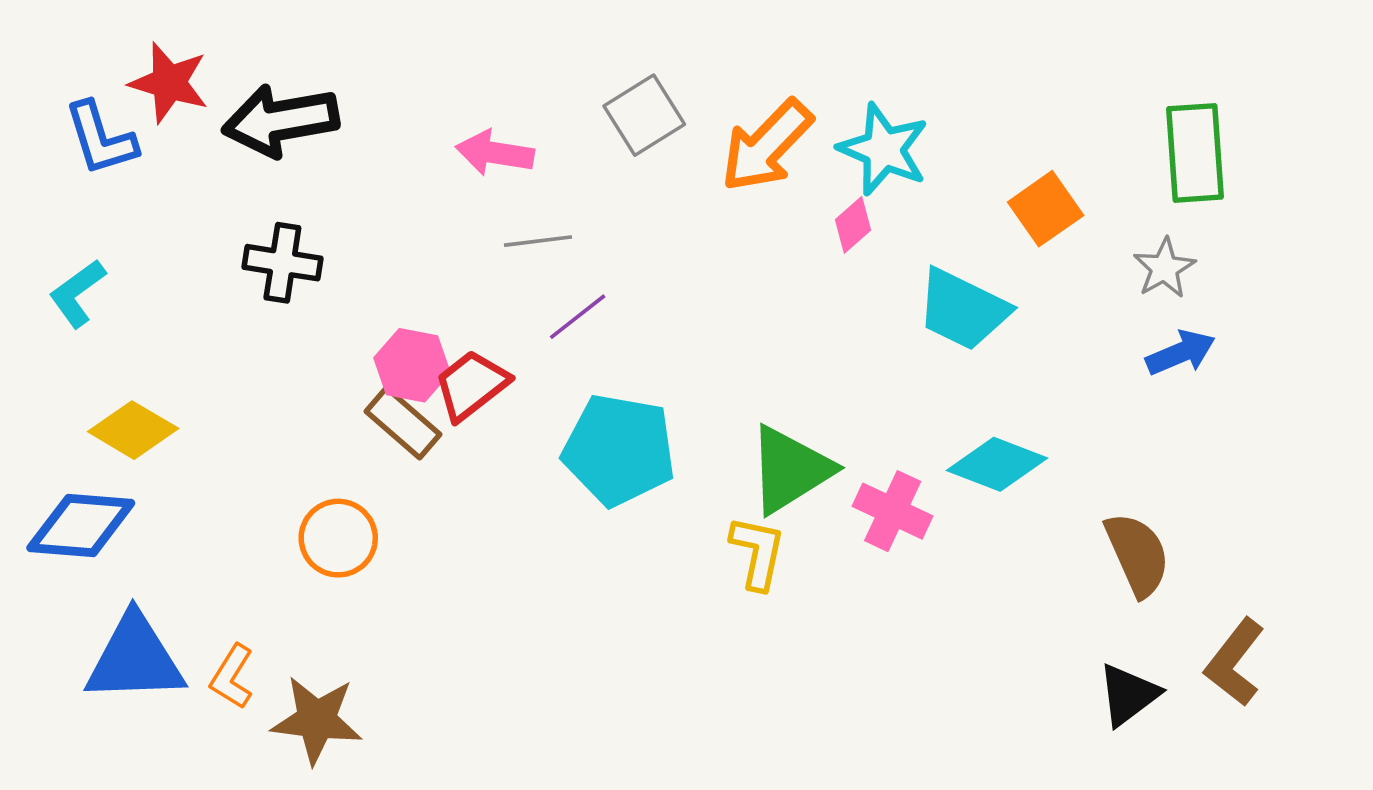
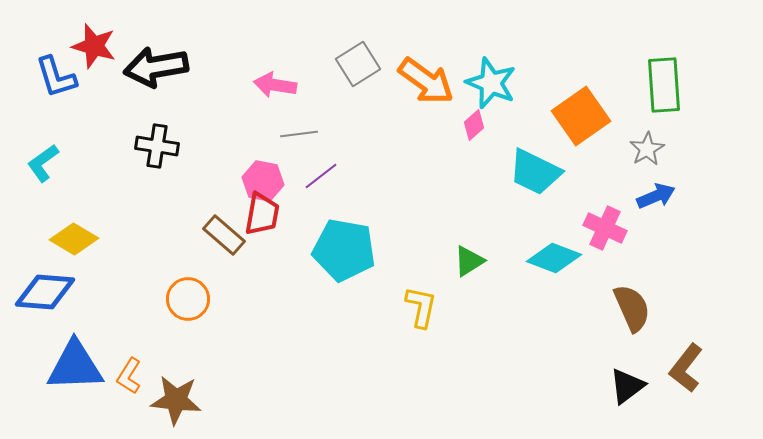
orange arrow: (767, 146) -> (426, 81), turned -98
orange square: (1046, 209) -> (581, 116), size x1.4
pink hexagon: (412, 365) -> (263, 181), moved
red trapezoid: (471, 385) -> (262, 214), turned 138
green triangle: (790, 470) -> (469, 261), moved, size x0.6
pink cross: (893, 511) -> (605, 228), moved

